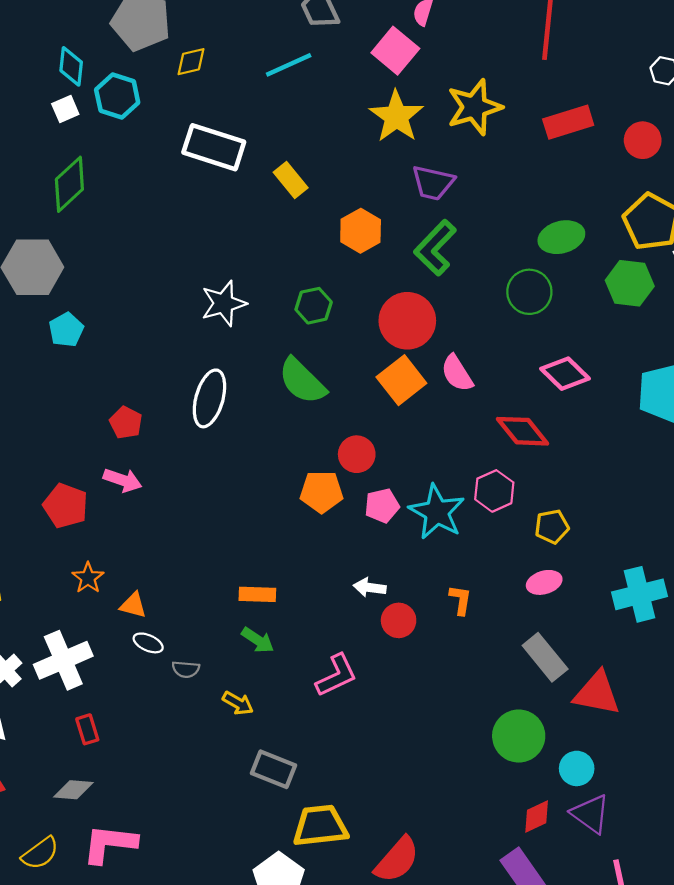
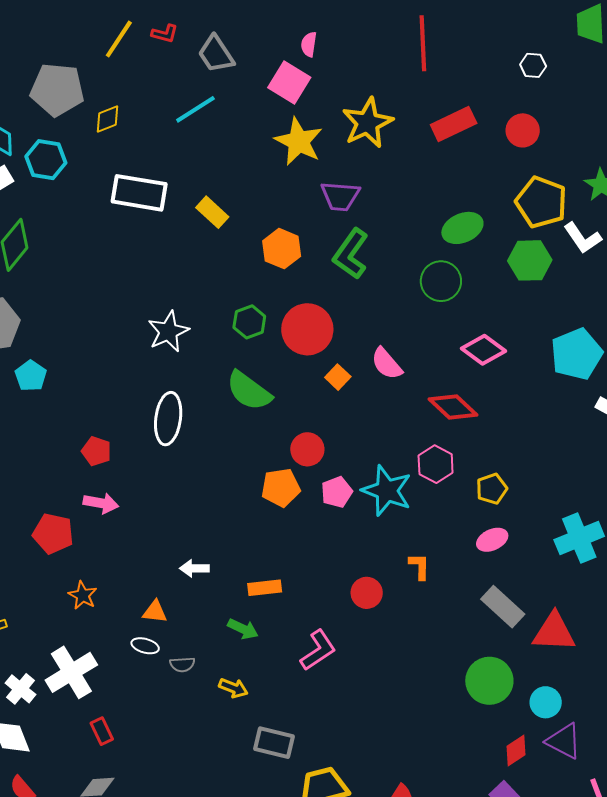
red circle: (407, 321) -> (307, 329), moved
orange square: (401, 380) -> (338, 377), size x0.6
white arrow: (370, 587) -> (194, 568), moved
orange rectangle: (257, 594) -> (265, 588), moved
orange triangle: (133, 605) -> (155, 612), moved

